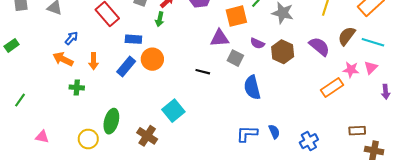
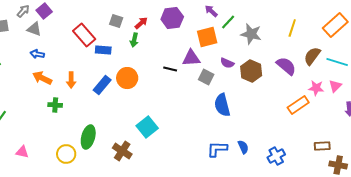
blue arrow: (71, 38) -> (37, 54), moved, turned -120
blue rectangle: (133, 39) -> (103, 50), moved
black line: (203, 72) -> (170, 69), moved

